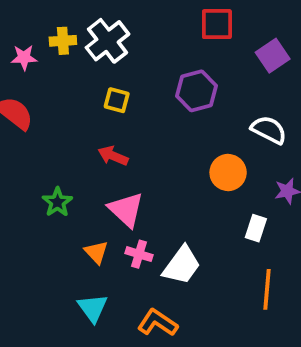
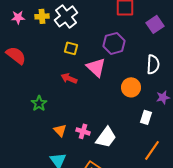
pink star: (24, 57) -> (18, 17), moved
white semicircle: (269, 130) -> (153, 64), turned 66
pink triangle: (126, 210) -> (96, 67), moved
orange line: (267, 289) -> (152, 150), turned 30

